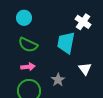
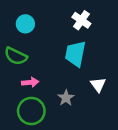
white cross: (83, 22) -> (81, 20), moved
green semicircle: (28, 45) -> (16, 56), moved

